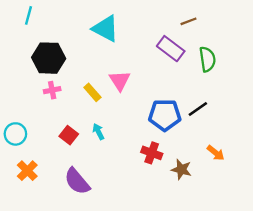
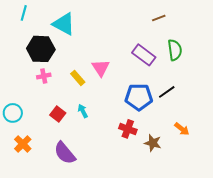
cyan triangle: (105, 28) -> (64, 24), moved
purple rectangle: (171, 49) -> (144, 55), moved

